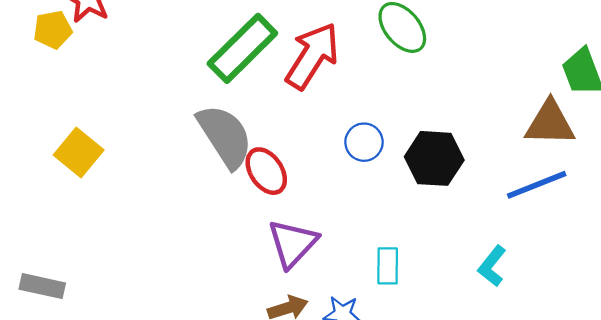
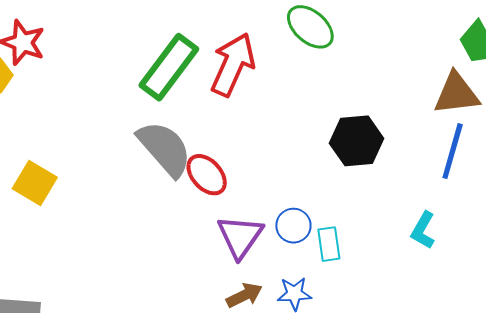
blue circle: (364, 142) -> (293, 226), moved
blue line: (537, 185) -> (453, 151), turned -44

